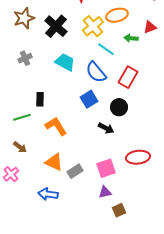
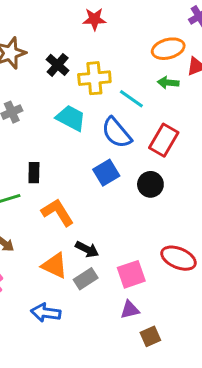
orange ellipse: (117, 15) -> (168, 49), moved
black cross: (56, 26) -> (58, 65), size x0.7
yellow cross: (93, 26) -> (94, 78), moved, turned 35
black arrow: (106, 128) -> (87, 249), moved
red ellipse: (138, 157) -> (178, 258), turned 30

